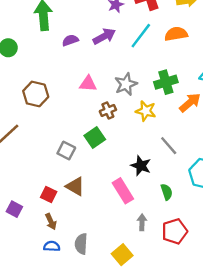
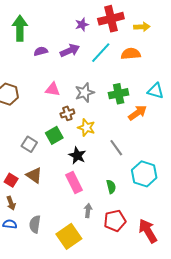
yellow star: (146, 111) -> (86, 128), moved
black star: (141, 166) -> (77, 156), moved
yellow square: (122, 255) -> (69, 236), size x1.4

